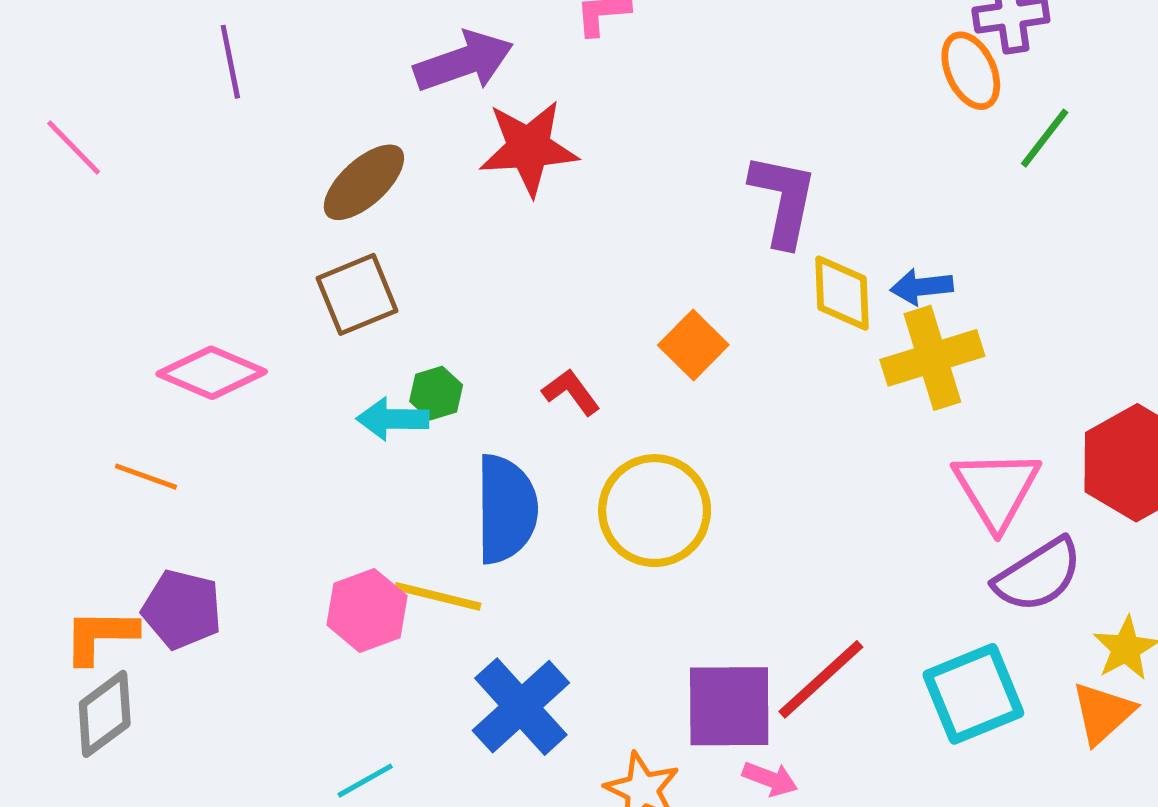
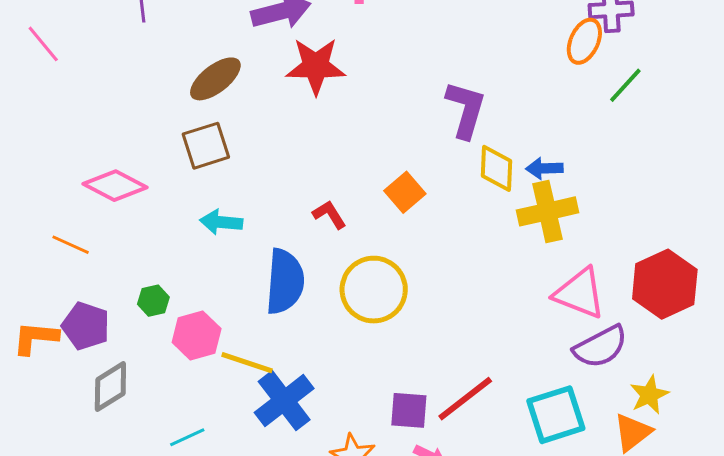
orange ellipse: (971, 71) -> (584, 41), turned 45
green hexagon: (436, 393) -> (153, 301), moved
pink triangle: (997, 489) -> (580, 293), turned -42
yellow line: (438, 596) -> (247, 363), moved
purple square: (729, 706) -> (409, 410), size x0.7
gray diamond: (105, 714) -> (110, 387), moved

